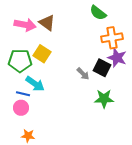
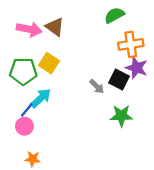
green semicircle: (98, 13) -> (114, 15), turned 114
cyan arrow: (35, 84) -> (41, 98), turned -78
blue line: (23, 94) -> (27, 110), turned -64

